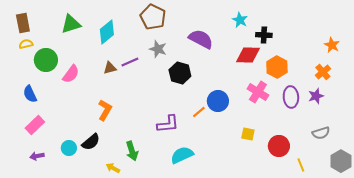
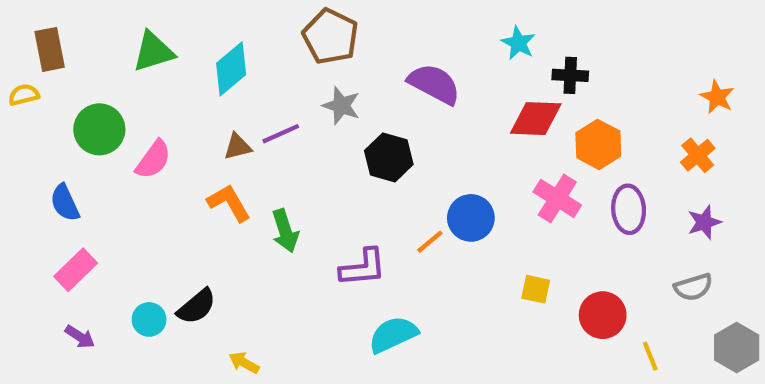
yellow semicircle: (26, 44) -> (24, 95), moved
purple star: (316, 96) -> (704, 222), moved
orange L-shape: (105, 110) -> (229, 203), moved, turned -60
green arrow: (132, 151) -> (285, 231), moved
purple arrow: (37, 156) -> (80, 337), turned -136

